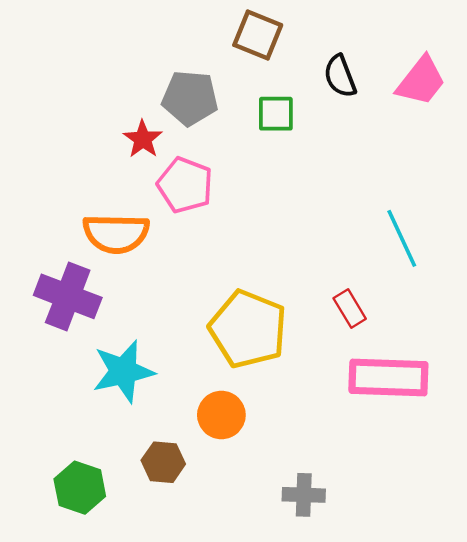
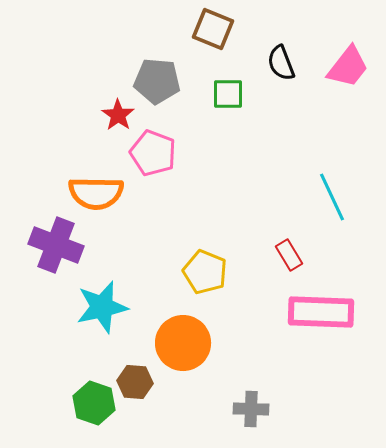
yellow pentagon: (248, 329) -> (205, 272), size x0.7
orange circle: (221, 415) -> (183, 343), size x1.4
green hexagon: (80, 488) -> (94, 403), moved

